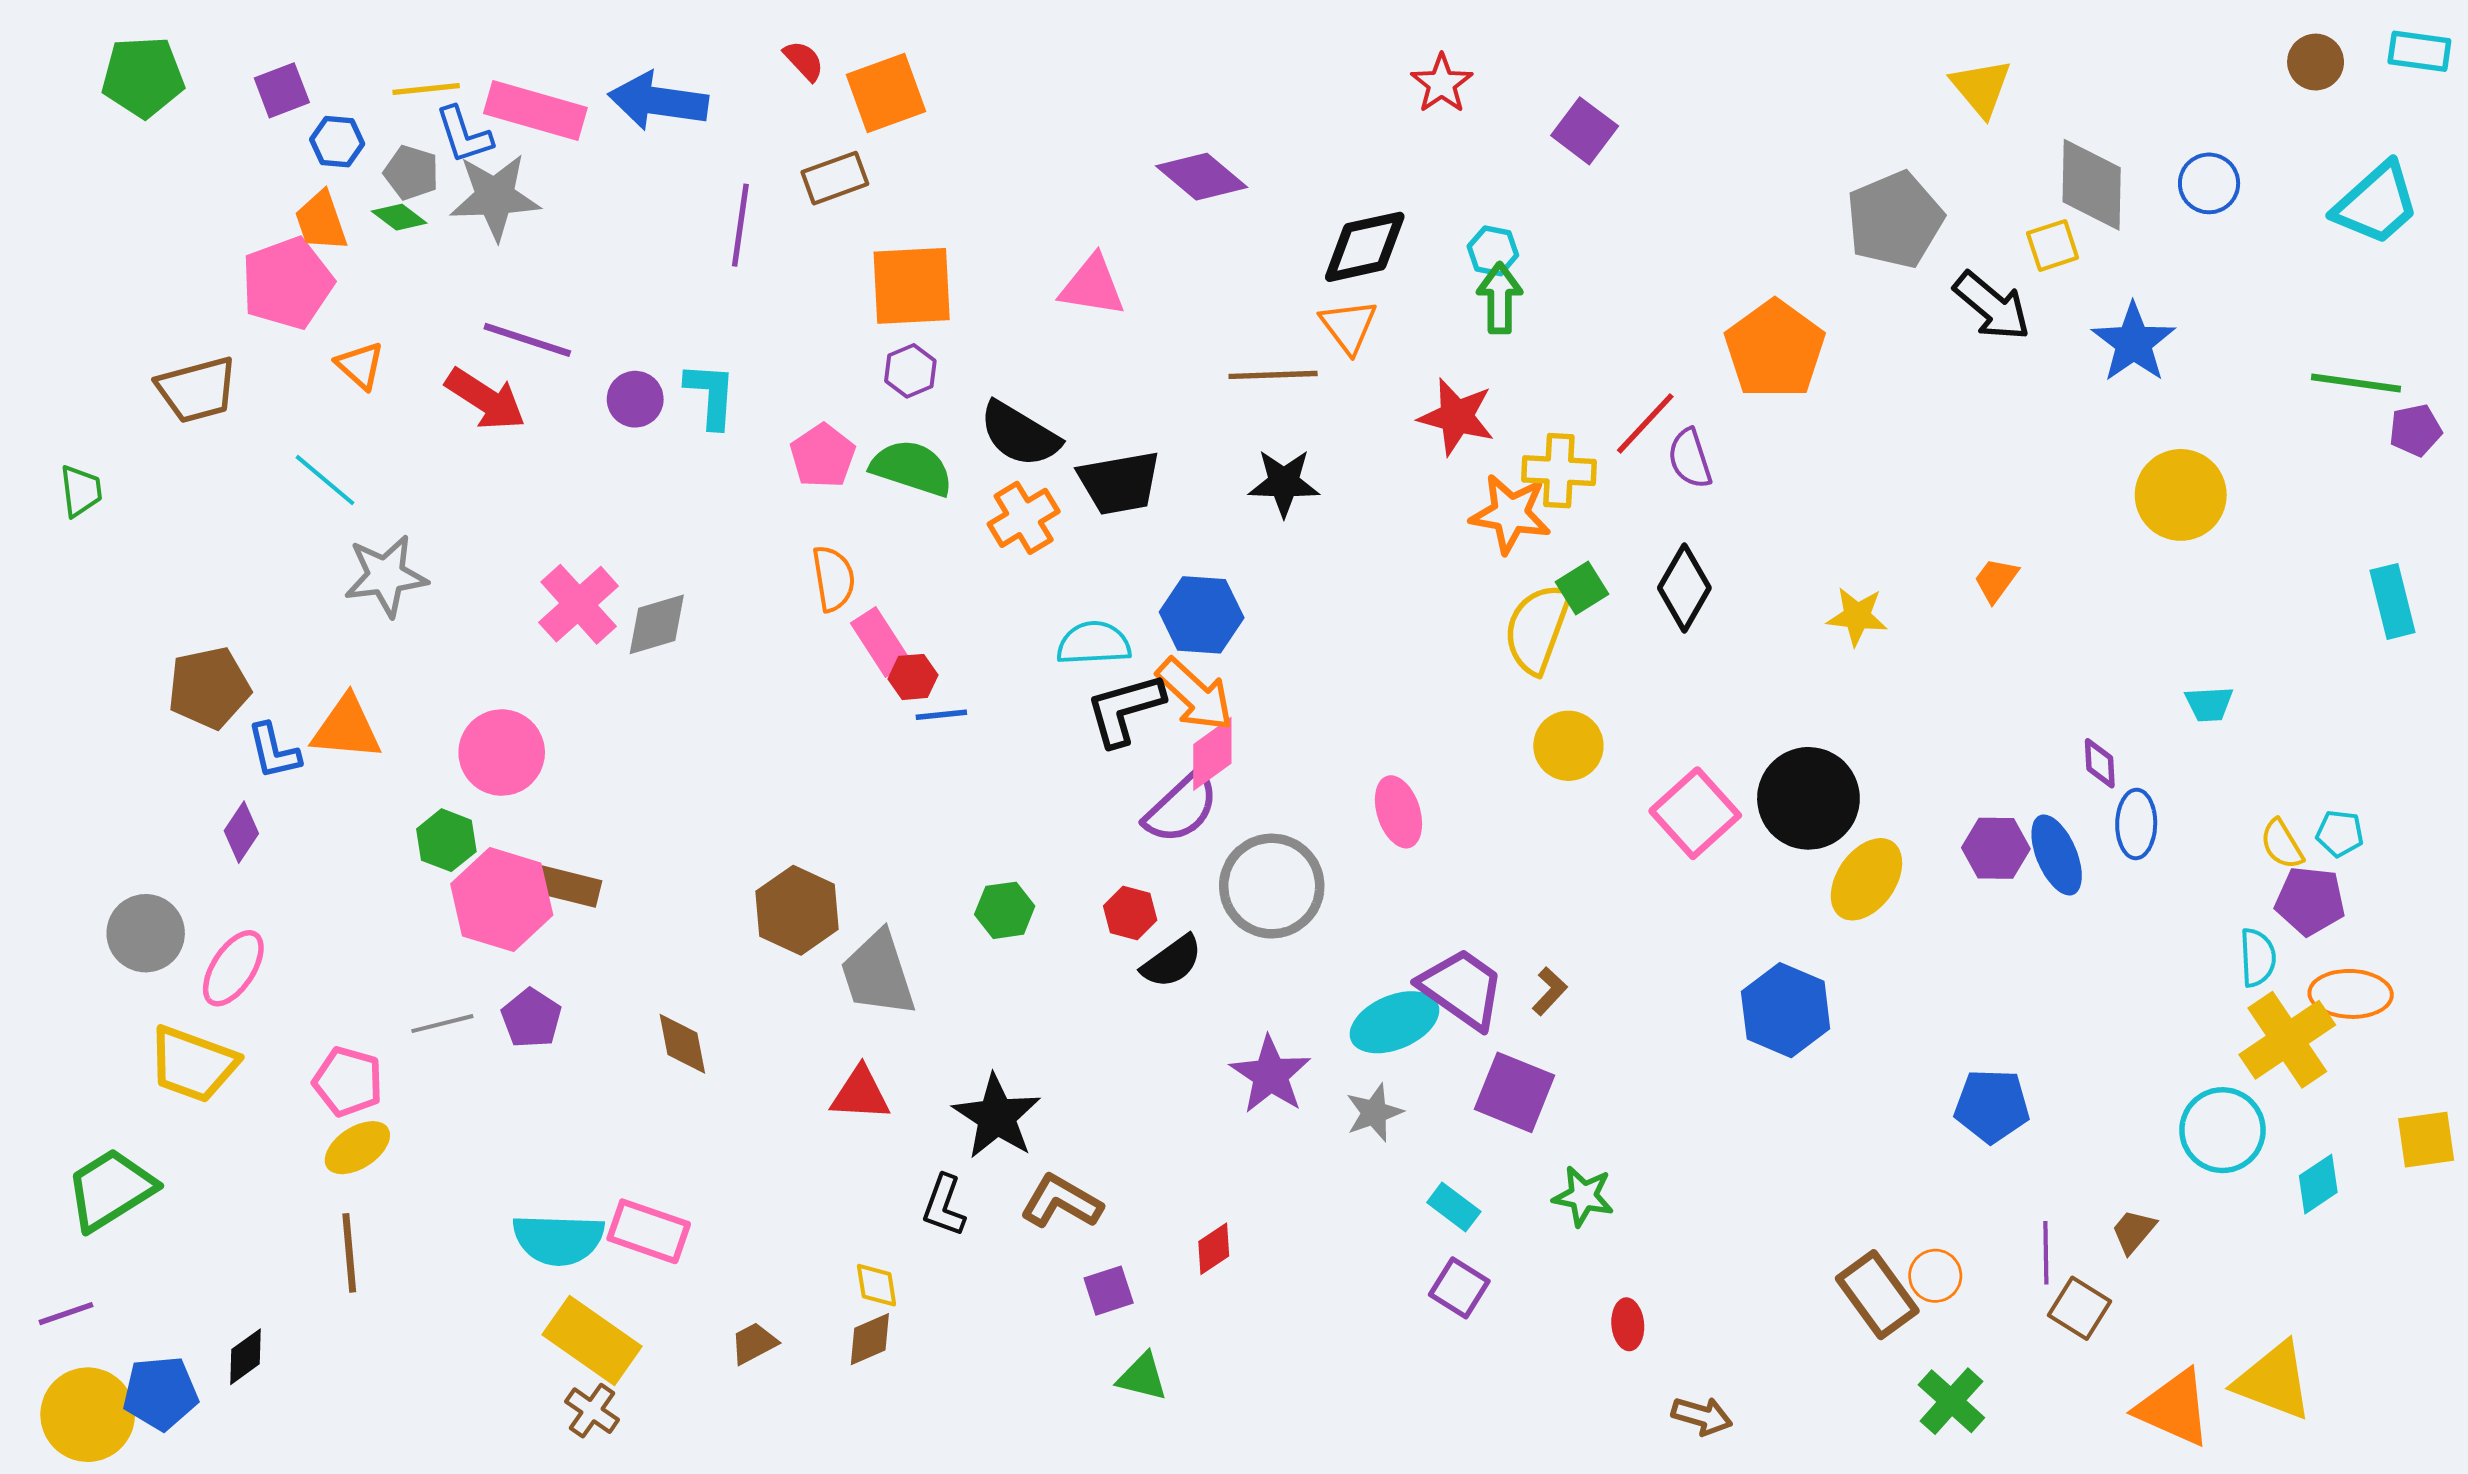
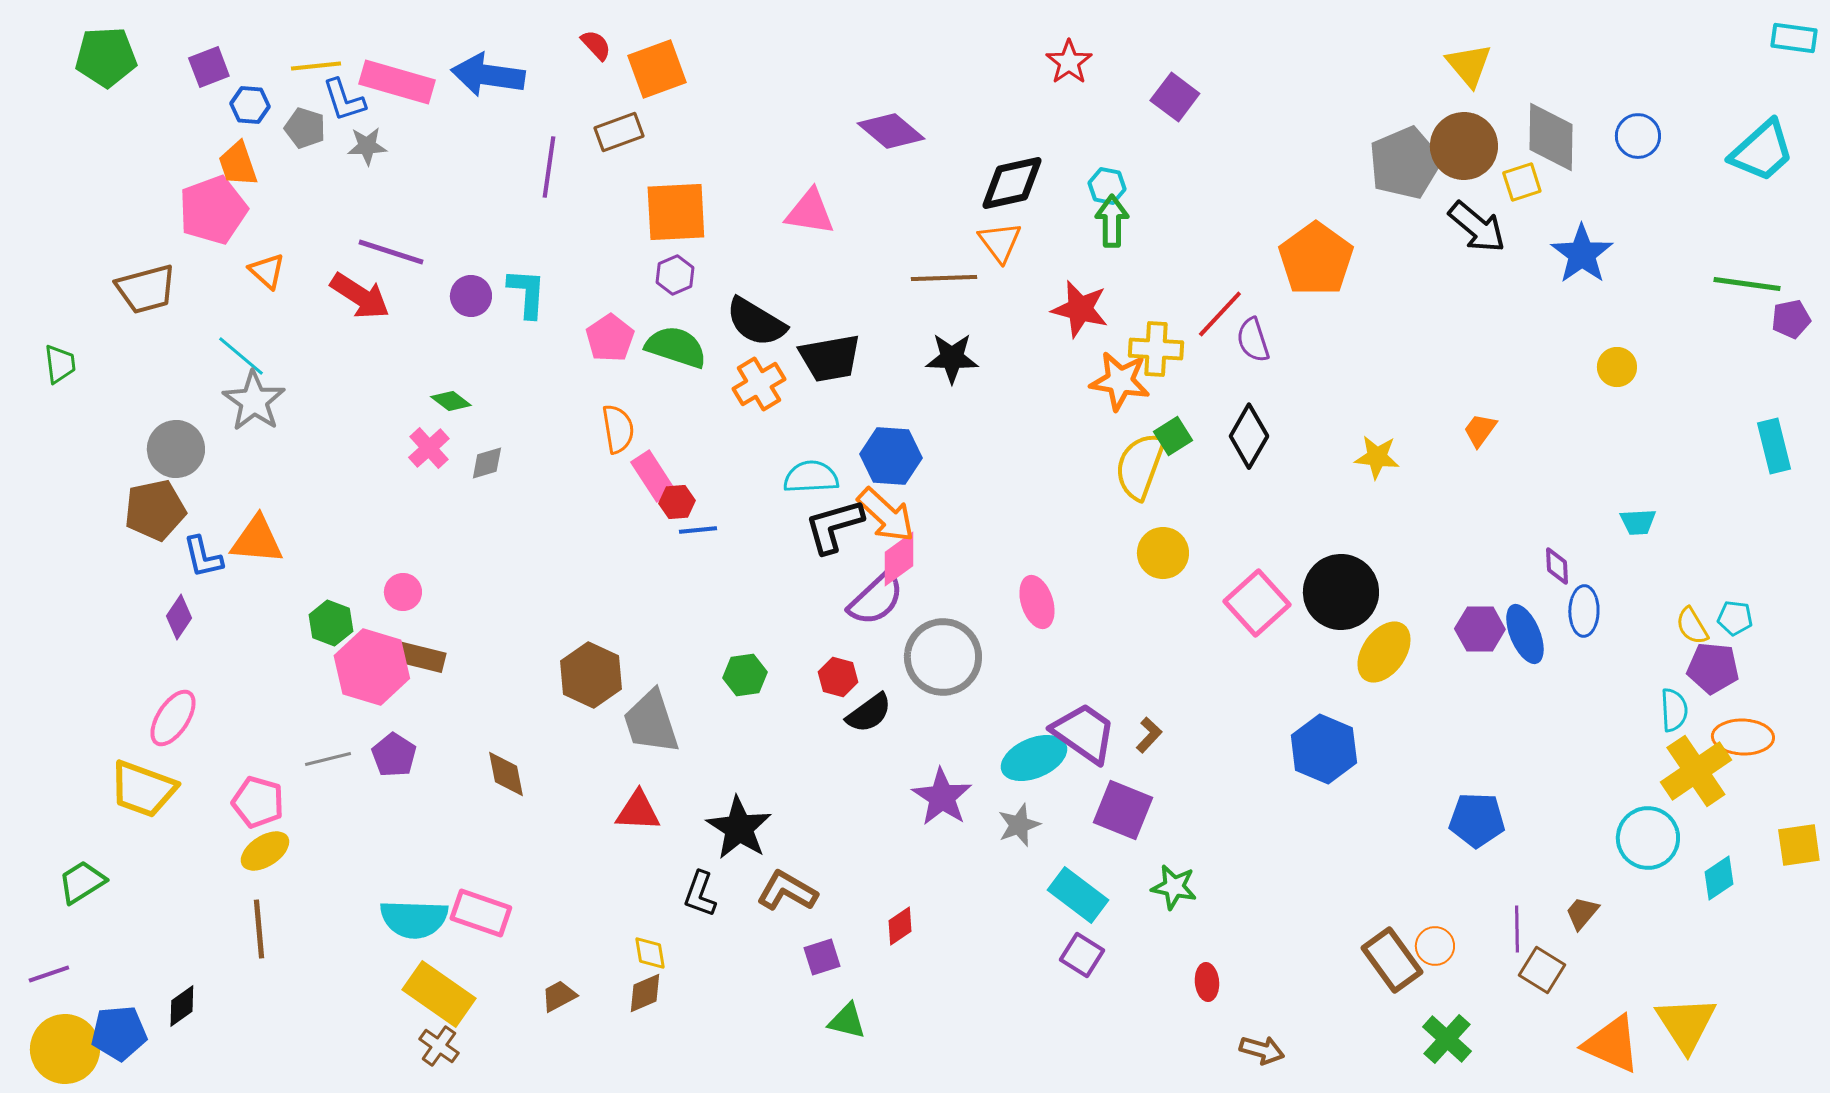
brown circle: (2316, 62) -> (1464, 146), moved, size x1.6
gray star: (495, 197) -> (367, 146), size x0.6
green diamond: (399, 217) -> (451, 401), moved
yellow circle: (2181, 495) -> (1617, 367), size x0.6
gray star: (386, 576) -> (254, 401), moved, turned -30
pink cross: (579, 604) -> (429, 448), size x0.7
gray diamond: (657, 624) -> (487, 463), size x0.7
pink circle: (502, 753) -> (403, 592), moved, size x0.6
gray circle: (146, 933) -> (176, 449), moved
green trapezoid: (111, 1189) -> (82, 882), size x0.7
cyan rectangle: (1454, 1207) -> (1078, 895), size x1.5
yellow triangle: (2274, 1381) -> (1686, 1024), turned 36

